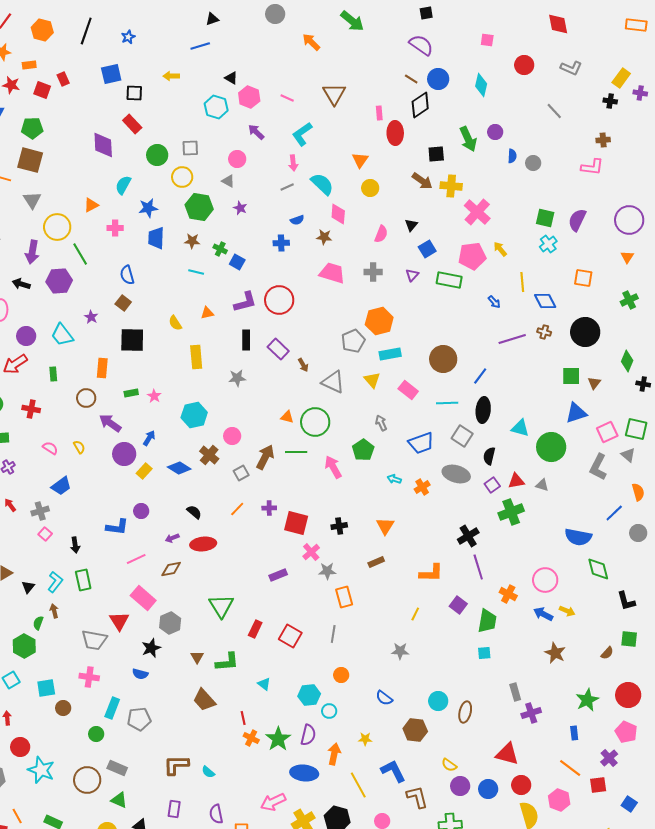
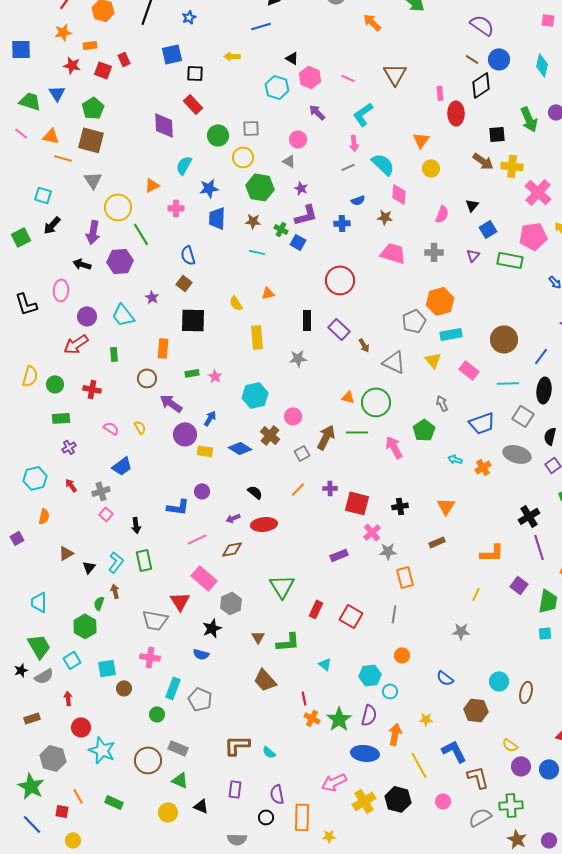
green pentagon: (32, 128) -> (93, 108), turned -30
purple L-shape: (245, 302) -> (306, 215), moved
yellow rectangle: (144, 471) -> (205, 451), turned 56
gray pentagon: (139, 719) -> (200, 699), turned 30

